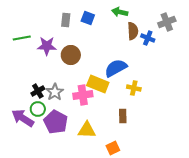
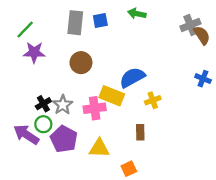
blue square: (88, 18) -> (100, 20), turned -32
gray rectangle: (66, 20) -> (75, 23), size x1.5
brown semicircle: (133, 31) -> (202, 35), moved, turned -30
green line: (22, 38) -> (25, 30), moved, turned -36
blue cross: (148, 38) -> (203, 79), moved
purple star: (47, 46) -> (34, 52), moved
yellow cross: (134, 88) -> (153, 100), turned -32

